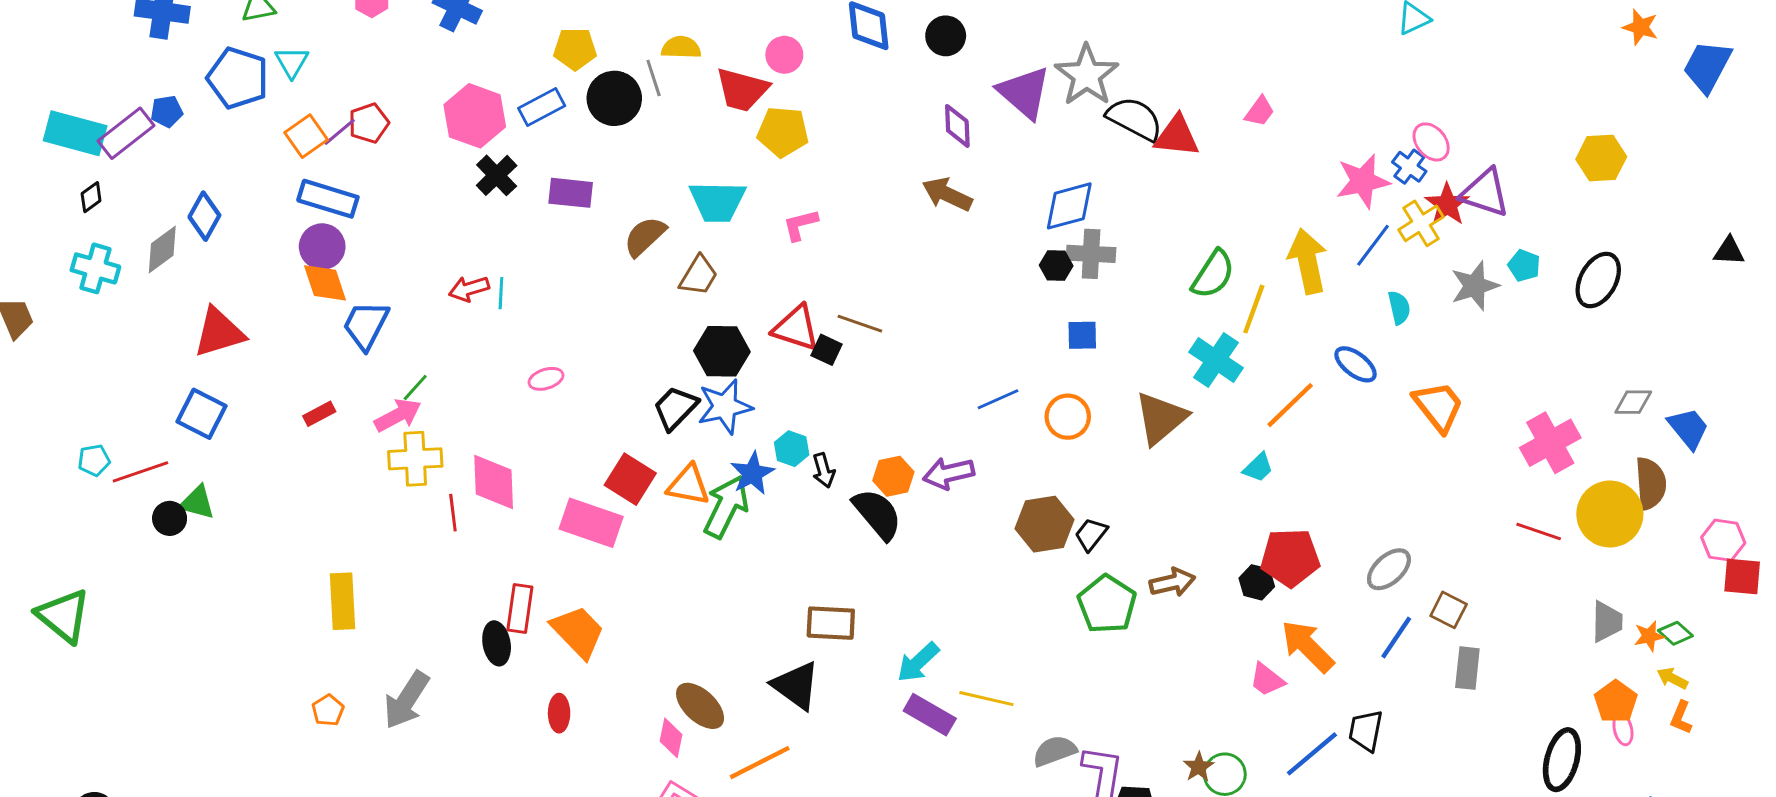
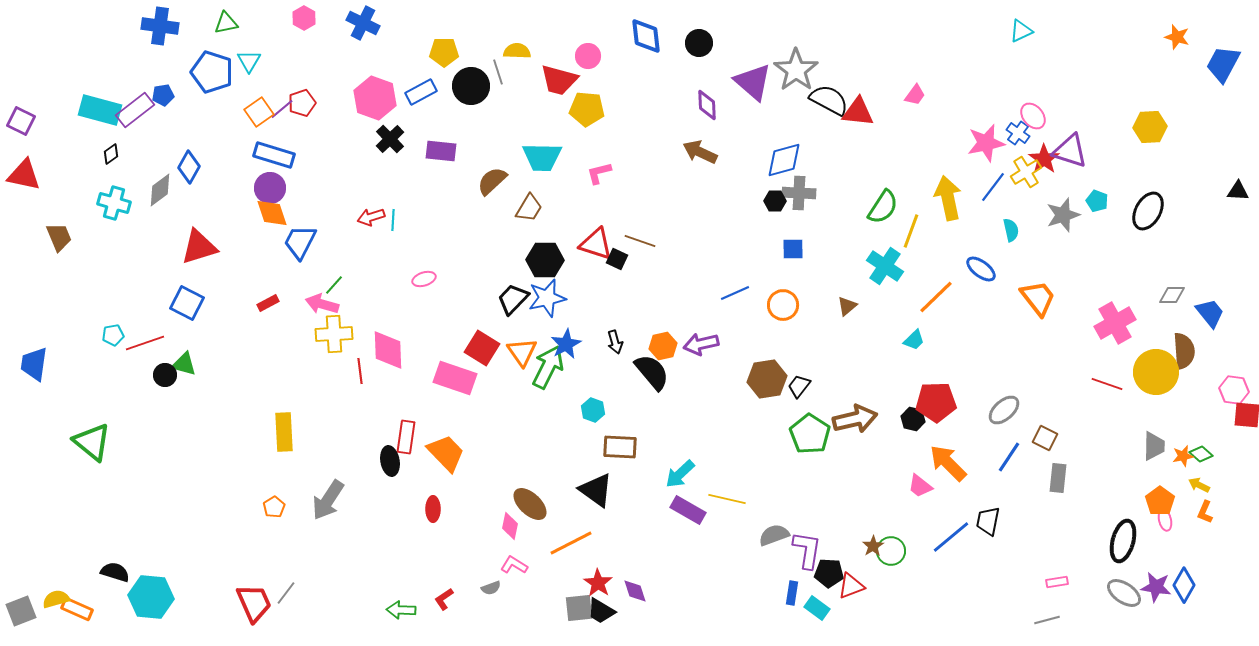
pink arrow: (398, 415) -> (322, 304), turned -136
brown triangle: (1161, 418) -> (847, 306), size x0.5
cyan hexagon: (792, 449) -> (593, 410), moved
orange triangle: (688, 485) -> (522, 352), turned 44
brown arrow: (1172, 582) -> (855, 419), size x1.4

